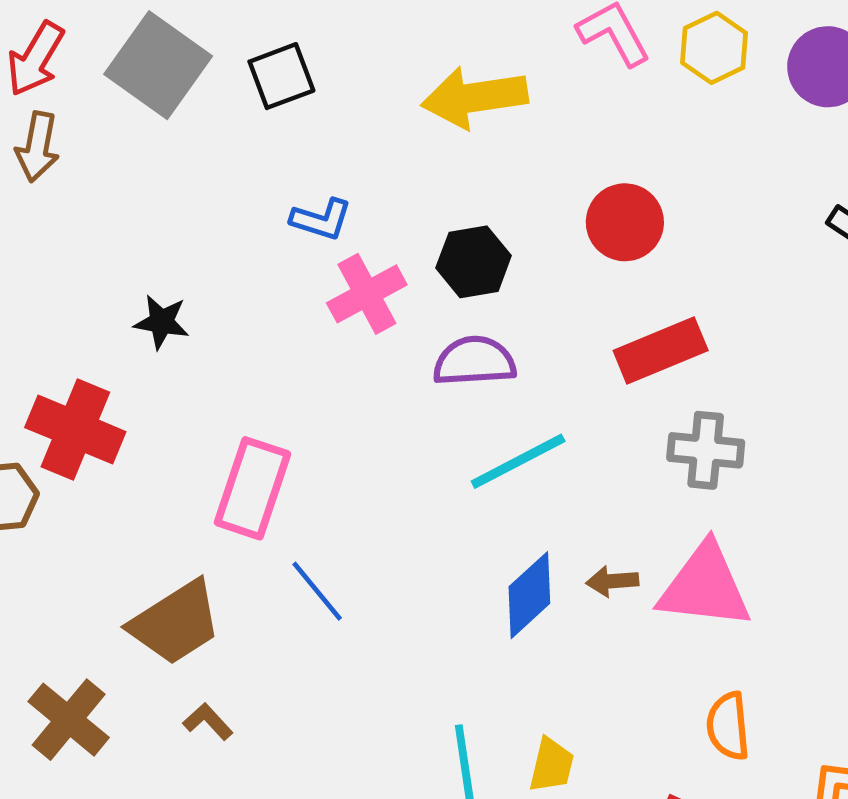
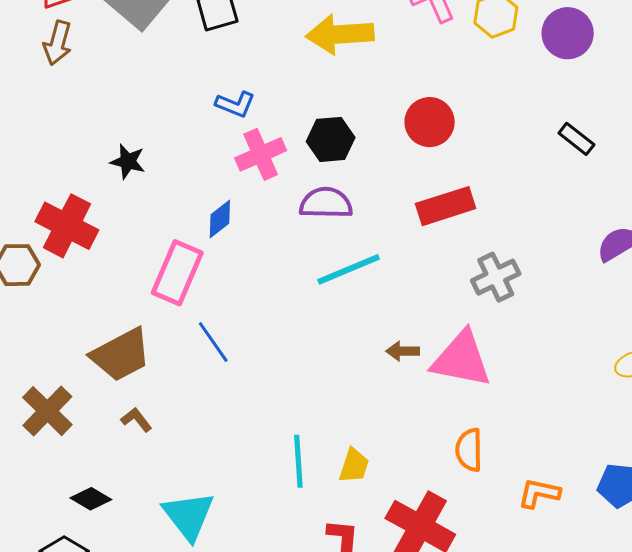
gray cross: (706, 450) -> (496, 277), moved, turned -36
blue diamond: (529, 595) -> (220, 219), moved, size x0.7

